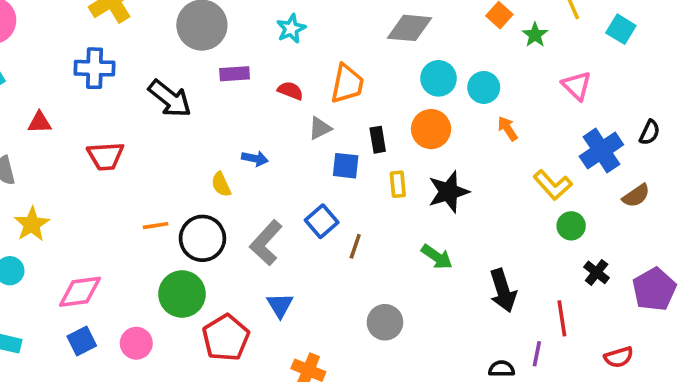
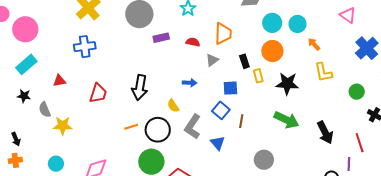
black arrow: (170, 99) -> (140, 88), moved, turned 70
red trapezoid: (106, 156) -> (98, 93), turned -60
blue arrow: (255, 158) -> (190, 83), moved
blue square: (346, 166) -> (230, 88), moved
yellow semicircle: (221, 184) -> (173, 106), moved
yellow rectangle: (398, 184) -> (258, 76), moved
yellow L-shape: (553, 185) -> (323, 72), moved, turned 40
black star: (449, 192) -> (287, 84), turned 30
yellow star: (32, 224) -> (63, 126), moved, turned -30
green arrow: (437, 257) -> (286, 120), size x1.4
blue triangle: (280, 305) -> (218, 143), moved

